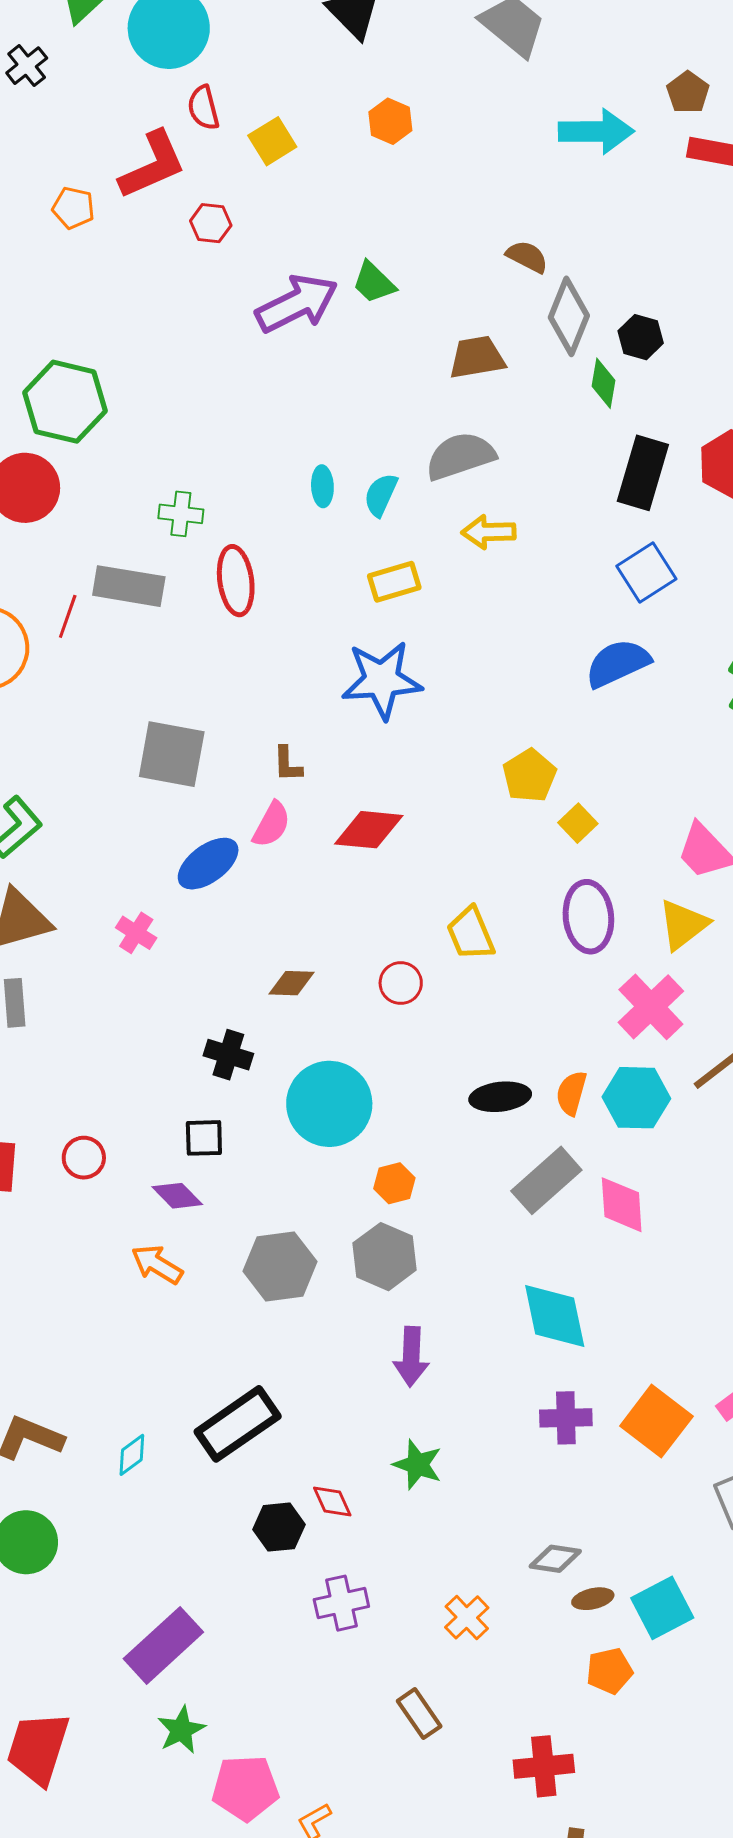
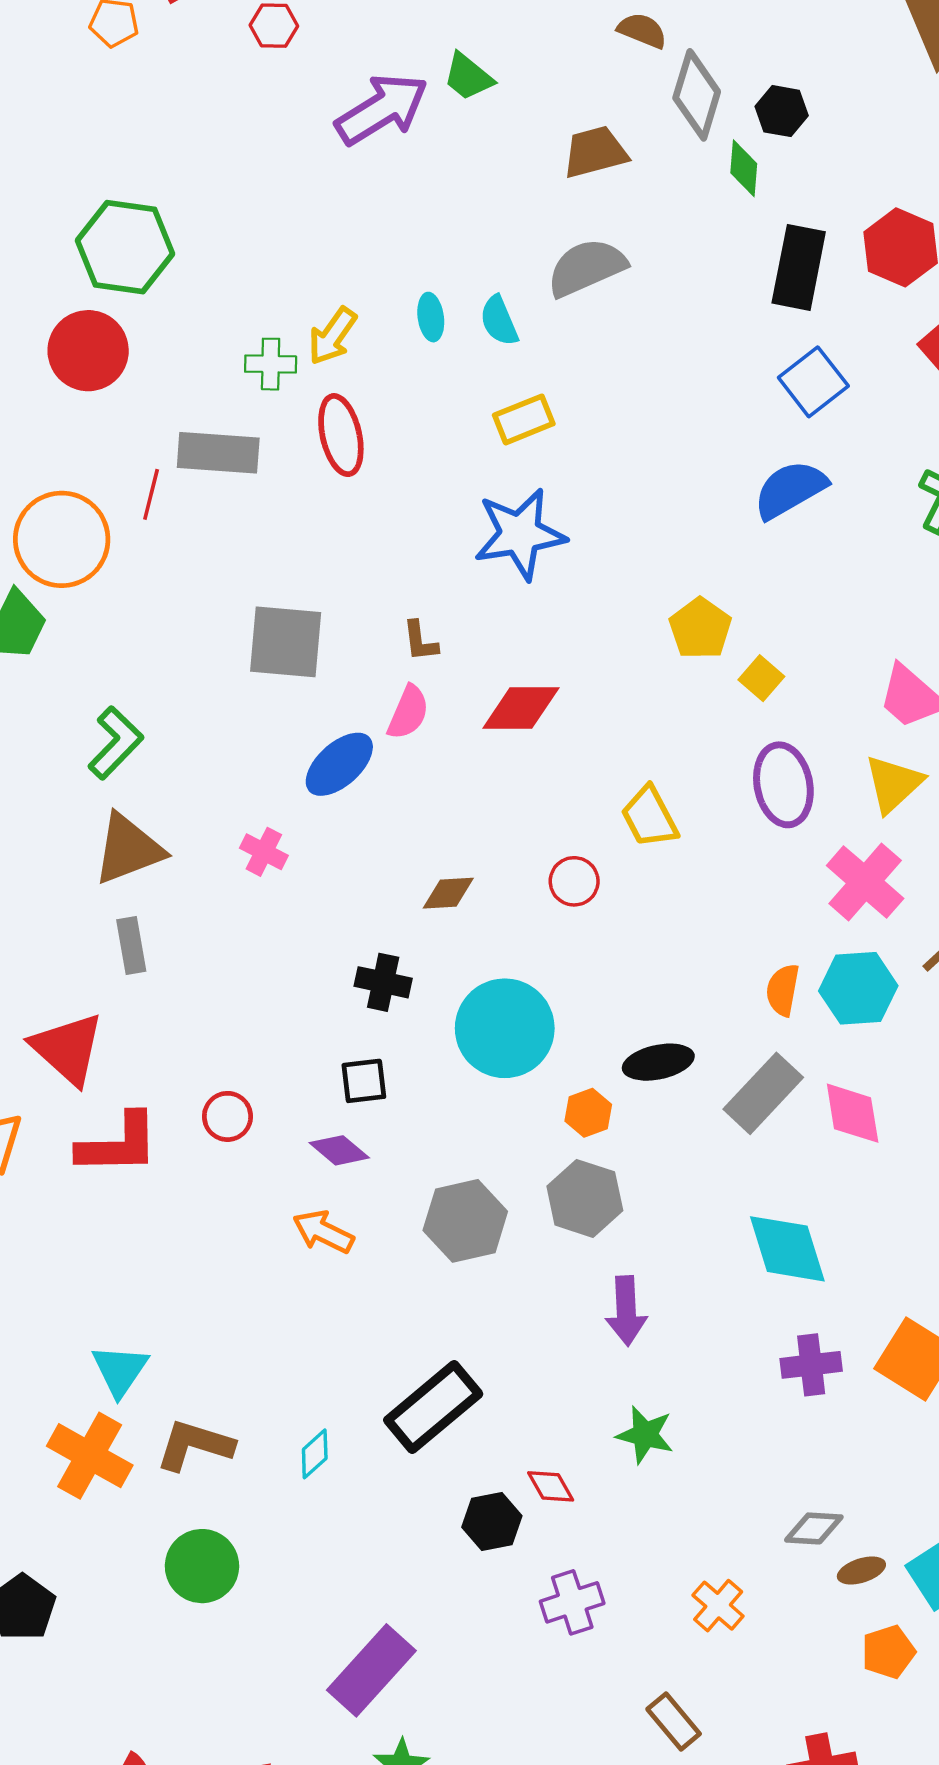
cyan semicircle: (381, 495) -> (499, 321), turned -42
yellow arrow: (489, 532) -> (332, 336), moved, turned -48
black ellipse: (500, 1097) -> (658, 1062), moved

